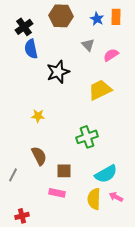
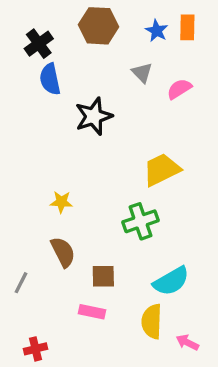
yellow trapezoid: (100, 90) -> (161, 170), moved
yellow star: (38, 116) -> (61, 202), moved
pink arrow: (116, 197) -> (187, 342), moved

